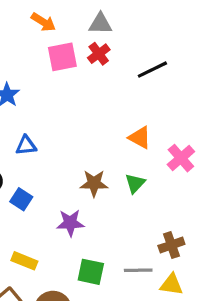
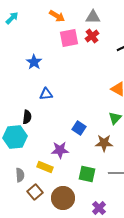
brown star: (94, 183) -> (104, 143), moved
blue square: (21, 199) -> (79, 128), moved
purple star: (70, 223) -> (60, 150), moved

